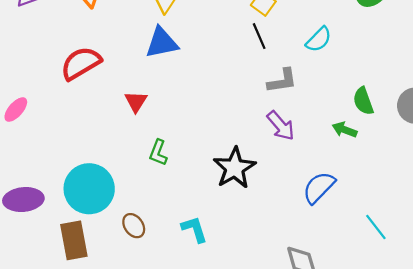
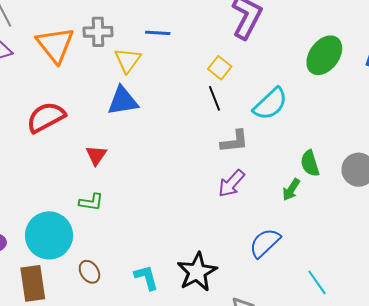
cyan semicircle: (319, 39) -> (270, 104), size x1.4
purple arrow: (281, 126) -> (231, 183), turned 80
green arrow: (345, 130) -> (291, 190), turned -80
green L-shape: (158, 153) -> (91, 202), moved, turned -105
black star: (234, 168) -> (197, 272), moved

